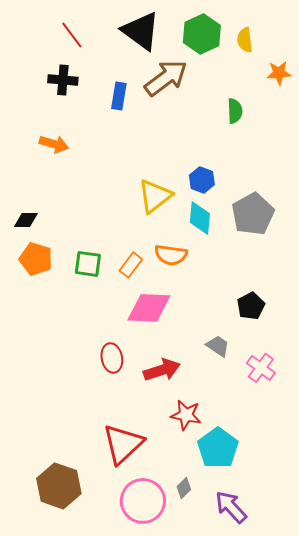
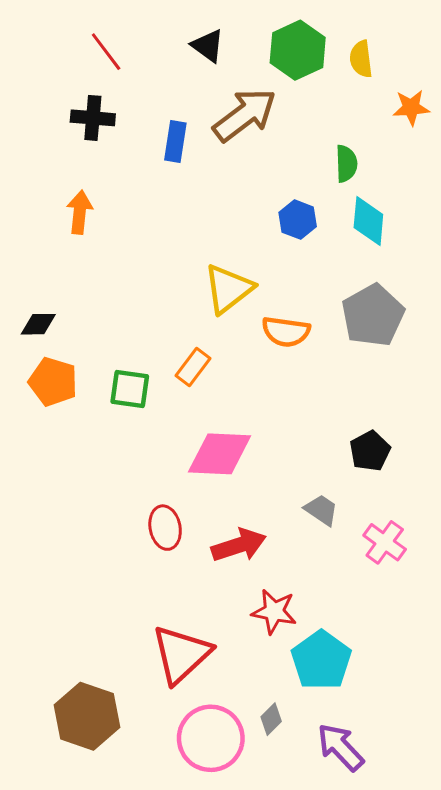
black triangle: (141, 31) -> (208, 46), size x0.6
orange arrow: (54, 144) -> (80, 212), turned -100
blue hexagon: (202, 180) -> (298, 220), moved
cyan diamond: (200, 218) -> (368, 221), moved
orange semicircle: (171, 255) -> (286, 332), moved
orange rectangle: (131, 265) -> (193, 367), moved

